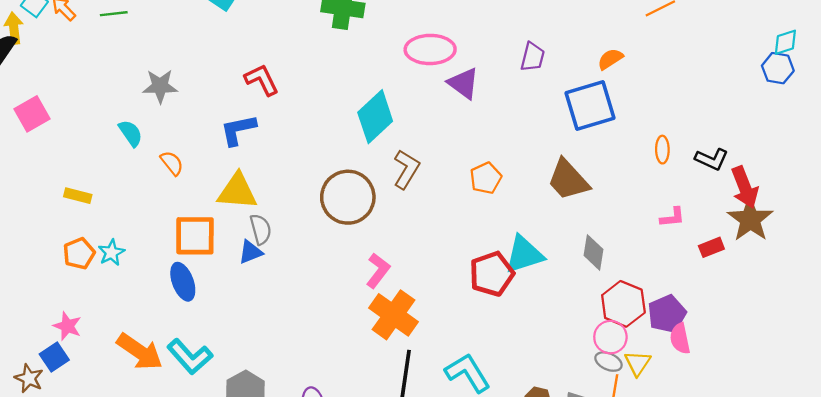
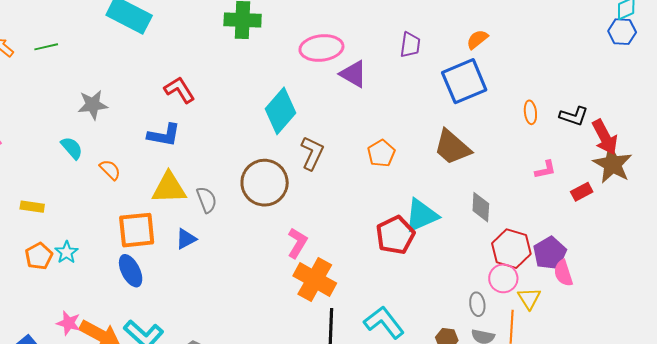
blue L-shape: (238, 130) -> (164, 135), turned -152
gray semicircle: (261, 229) -> (207, 200), moved
pink star: (67, 326) -> (69, 323), moved
gray ellipse: (608, 362) -> (477, 304), moved, turned 65

